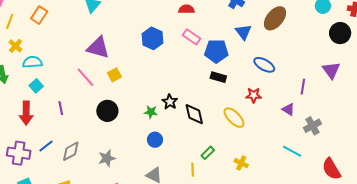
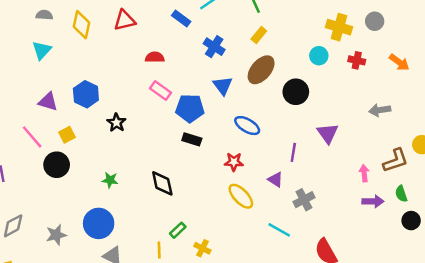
black circle: (340, 33) -> (296, 92), moved
blue hexagon: (152, 38) -> (86, 94), moved
purple triangle: (98, 48) -> (48, 102), size x0.7
black star: (170, 102) -> (116, 123), moved
black circle: (107, 111) -> (57, 165), moved
yellow ellipse: (234, 118) -> (241, 196), moved
blue circle: (155, 140) -> (99, 223), moved, size x1.6
yellow cross: (241, 163) -> (202, 248), moved

